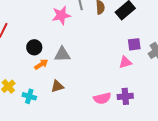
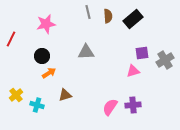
pink star: (61, 15) -> (46, 24), moved
gray triangle: (62, 54) -> (86, 52), moved
pink semicircle: (102, 98) -> (110, 107), turned 138

